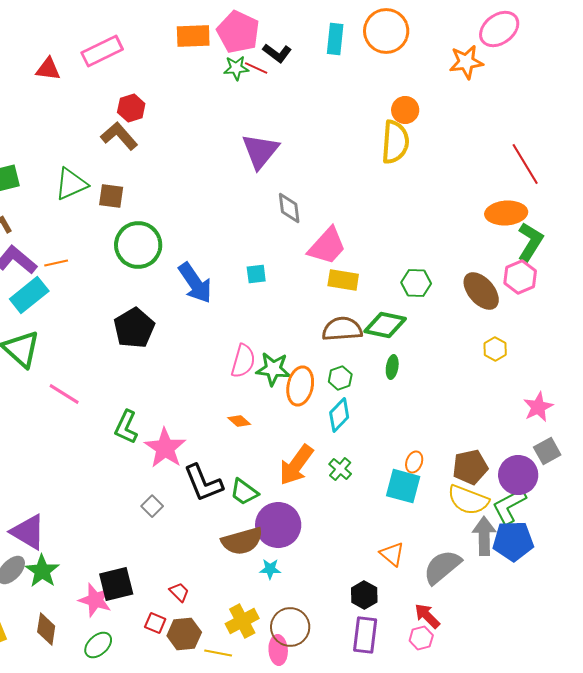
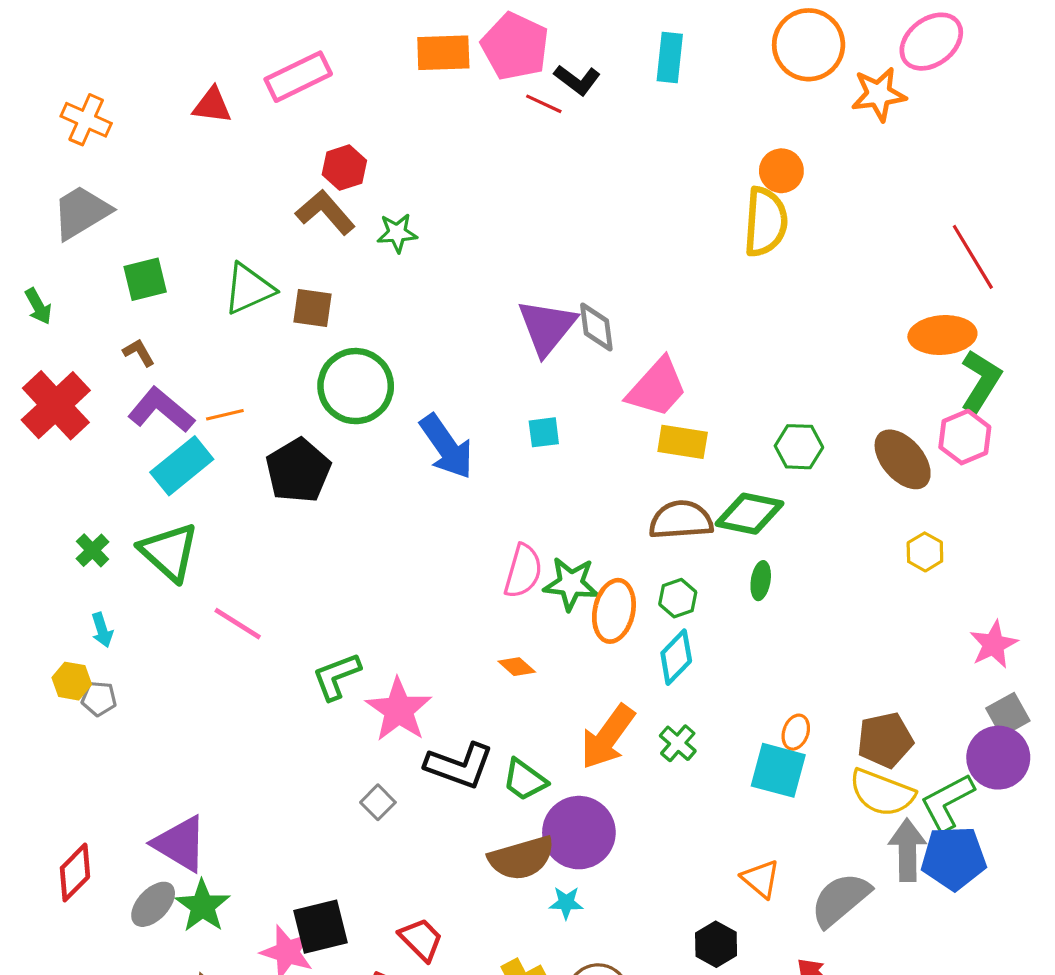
orange circle: (386, 31) -> (809, 45), moved
green star: (236, 68) -> (397, 233), moved
purple triangle: (260, 151) -> (547, 327), moved
black pentagon: (134, 328) -> (298, 471), moved
green L-shape: (126, 427) -> (336, 676), turned 44
purple circle: (518, 475) -> (998, 758), moved
black L-shape: (203, 483) -> (459, 766), turned -48
red trapezoid: (179, 592) -> (421, 939), size x1.4

